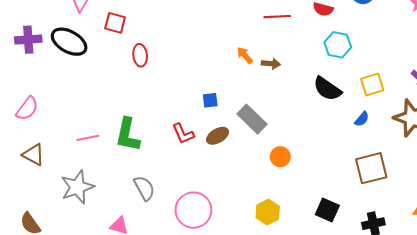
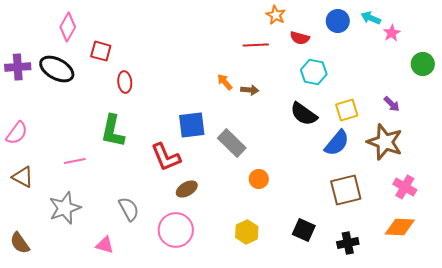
blue square: (210, 100) -> (192, 125), size x1.8
blue semicircle: (362, 119) -> (337, 143), size x1.8
red L-shape: (183, 134) -> (166, 157), size x1.4
green L-shape: (128, 135) -> (113, 131), moved
brown ellipse: (218, 136) -> (187, 189), moved

